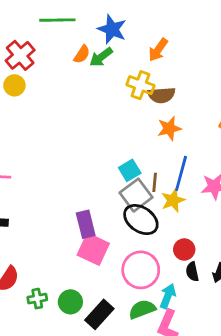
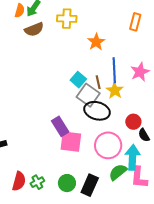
brown semicircle: (161, 95) -> (34, 29), moved
cyan arrow: (168, 296) -> (133, 157), size x1.4
green cross: (37, 299) -> (37, 182), moved

